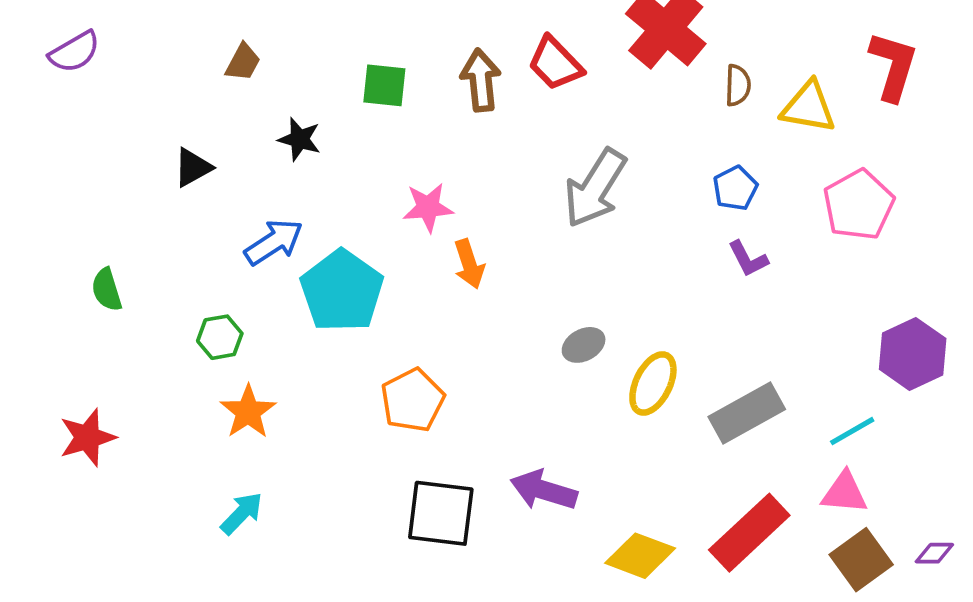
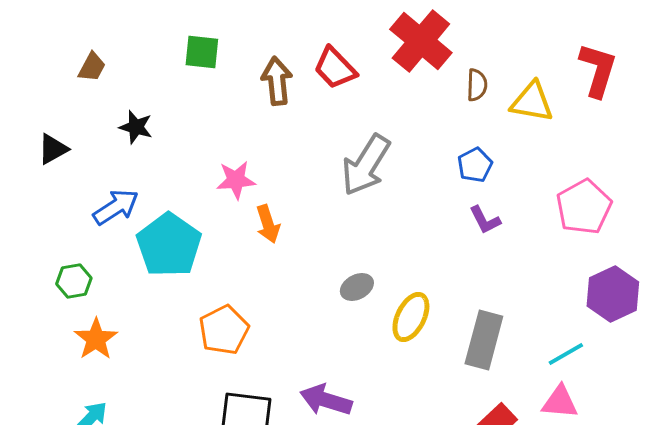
green square: (384, 85) -> (202, 52), moved
pink pentagon: (859, 205) -> (584, 207), moved
gray rectangle: (747, 413) -> (484, 340), turned -46

